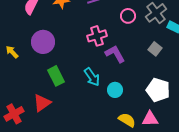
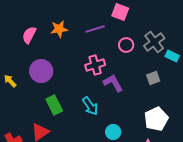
gray square: (155, 49) -> (153, 78), turned 32
cyan circle: (115, 90) -> (113, 132), moved
white pentagon: (158, 90) -> (156, 119), turned 30

